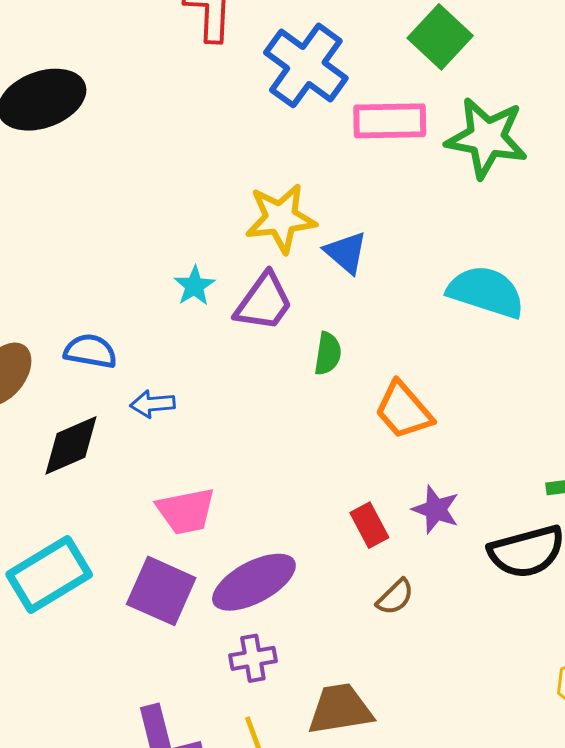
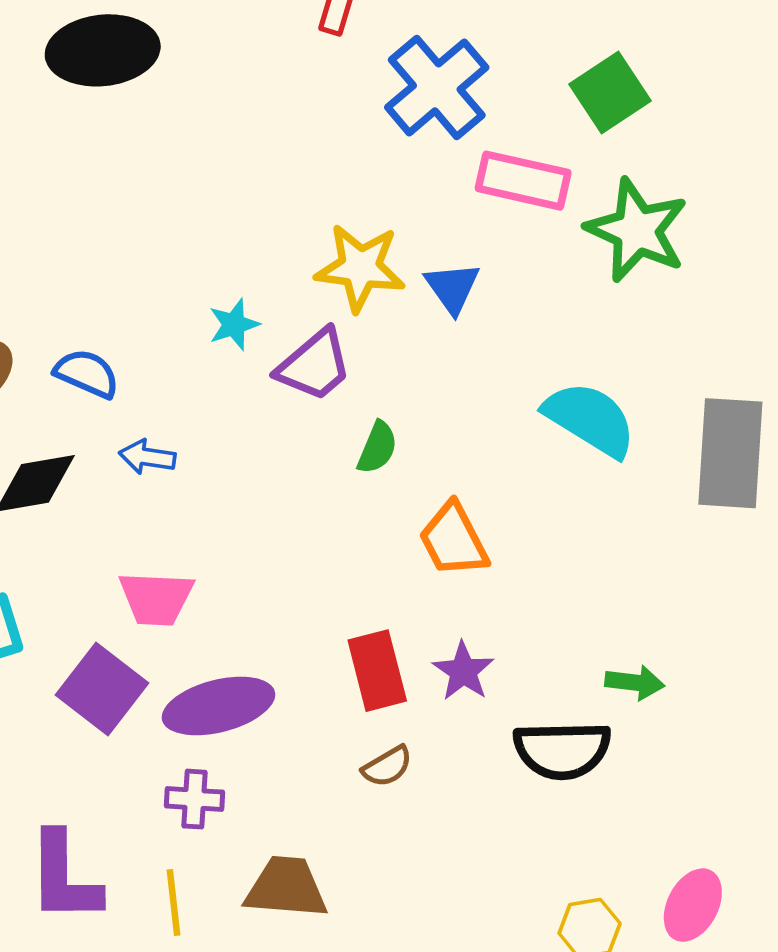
blue triangle: (346, 252) -> (452, 288), moved
red rectangle: (369, 525) -> (377, 671), size x1.4

